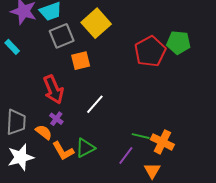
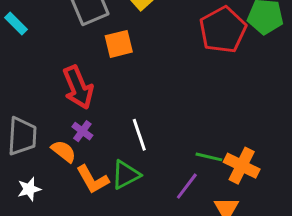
white line: (95, 104) -> (139, 135), moved, turned -60
white star: (21, 157) -> (29, 189), size x0.6

